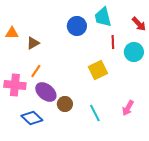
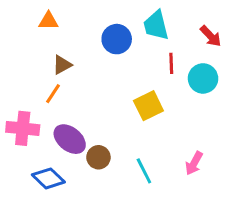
orange triangle: (12, 33) -> (48, 21), moved
brown triangle: (33, 43) -> (62, 65), moved
orange line: (36, 71) -> (53, 94), moved

